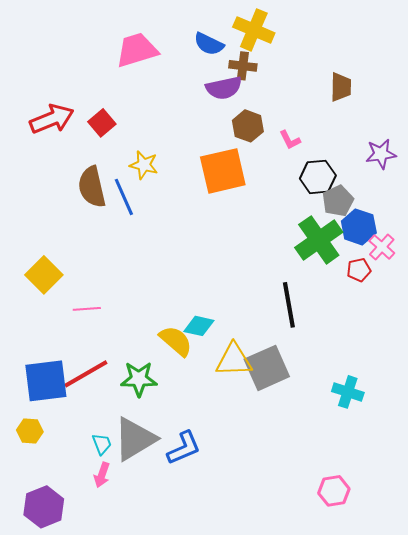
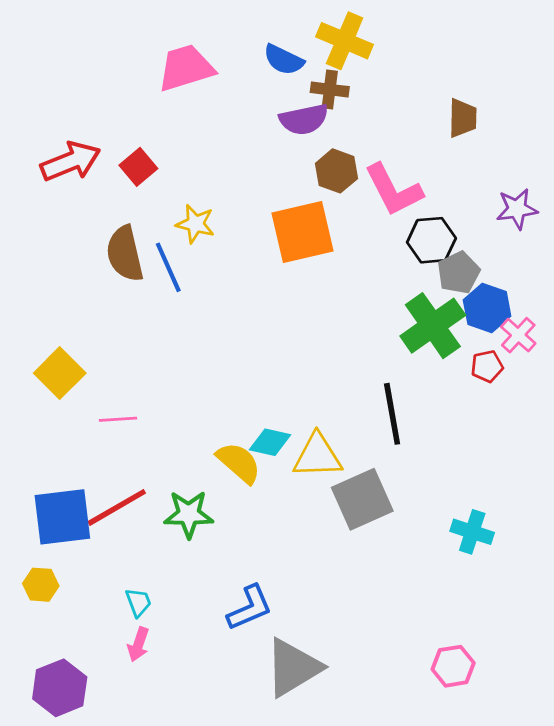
pink L-shape: (290, 140) -> (393, 190), size x2.0
yellow triangle: (234, 360) -> (317, 456), moved
gray triangle: (135, 439) -> (293, 667), moved

